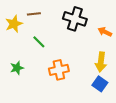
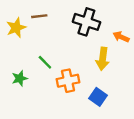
green line: (39, 42) -> (45, 62), moved
yellow arrow: (101, 62) -> (103, 59), moved
blue square: (100, 84) -> (98, 97), moved

